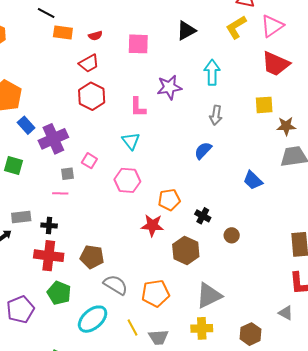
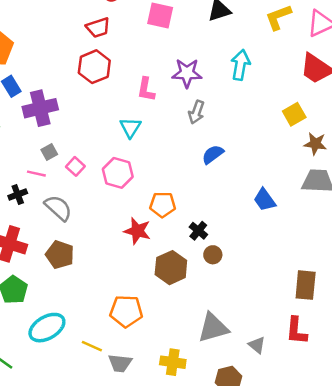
yellow square: (264, 105) -> (294, 114), turned -36
gray arrow: (216, 115) -> (196, 112), moved
pink square: (89, 161) -> (75, 166), moved
gray square: (68, 174) -> (49, 152), turned -32
black cross: (49, 226) -> (18, 194), moved, turned -35
brown circle: (232, 235) -> (213, 255), moved
gray semicircle: (116, 285) -> (58, 208), moved
gray triangle: (209, 296) -> (213, 328), moved
gray triangle: (286, 313) -> (257, 345), moved
yellow line: (132, 328) -> (92, 346), turned -48

